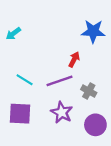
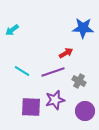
red arrow: (74, 59) -> (66, 53), turned 32
purple star: (62, 112) -> (55, 100), turned 30
purple square: (20, 114) -> (31, 107), moved

